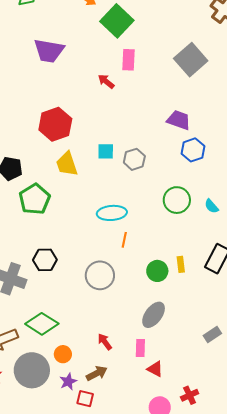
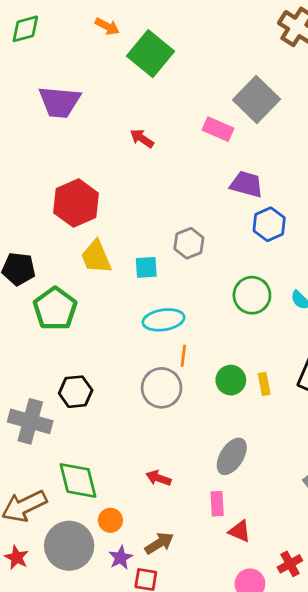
pink rectangle: (129, 60) -> (218, 129), moved, turned -65
cyan square: (106, 151) -> (146, 267), moved
green circle: (157, 271) -> (231, 380), moved
gray circle: (100, 275) -> (162, 388), moved
green diamond: (42, 324) -> (78, 480), turned 48
red arrow: (105, 342) -> (158, 478), moved, turned -30

